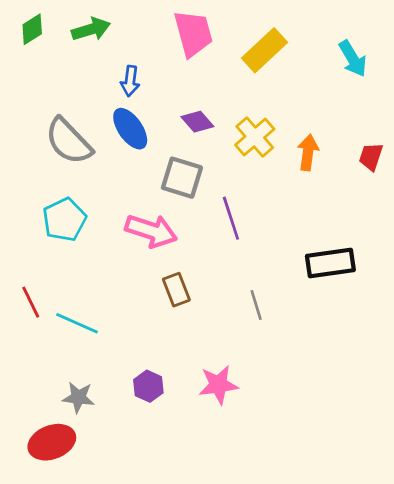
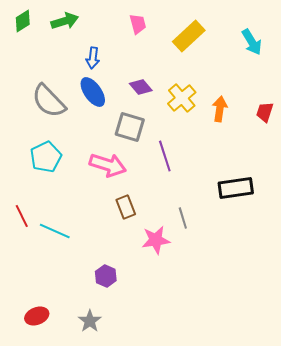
pink trapezoid: (193, 33) -> (138, 24), size x0.6
pink star: (218, 385) -> (156, 240), moved
gray star: (78, 397) -> (90, 321), moved, turned 30
red ellipse: (52, 442) -> (37, 316), size x0.7

